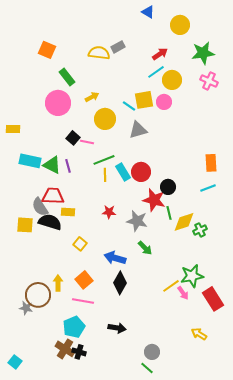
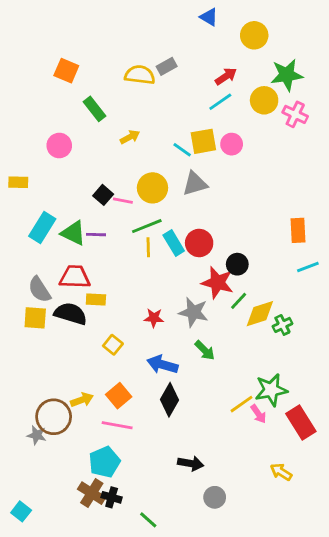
yellow circle: (172, 80) -> (264, 100), moved
pink circle: (58, 103) -> (59, 146), moved, size x0.7
yellow circle: (105, 119) -> (152, 188), moved
cyan rectangle: (30, 161) -> (42, 227), turned -70
purple line: (68, 166) -> (96, 235), turned -72
cyan line: (208, 188) -> (308, 267), moved
gray semicircle: (40, 207) -> (39, 290), moved
red star: (109, 212) -> (154, 318), moved
green line: (169, 213) -> (239, 301), turned 56
yellow arrow: (58, 283) -> (82, 400), turned 70
black arrow: (117, 328) -> (191, 463), moved
green line: (147, 368) -> (148, 520), moved

